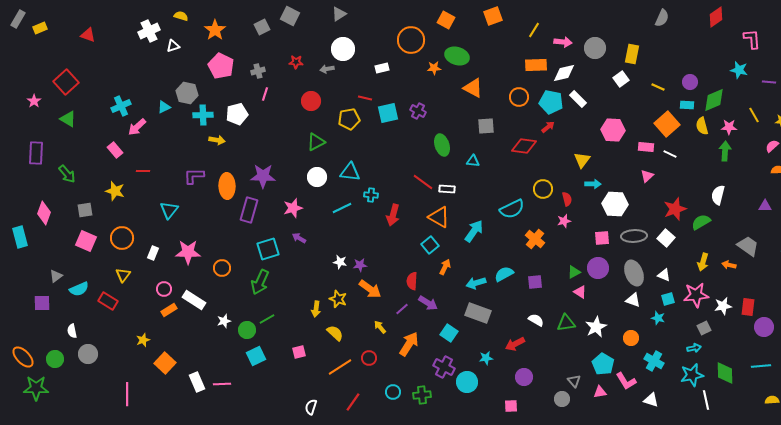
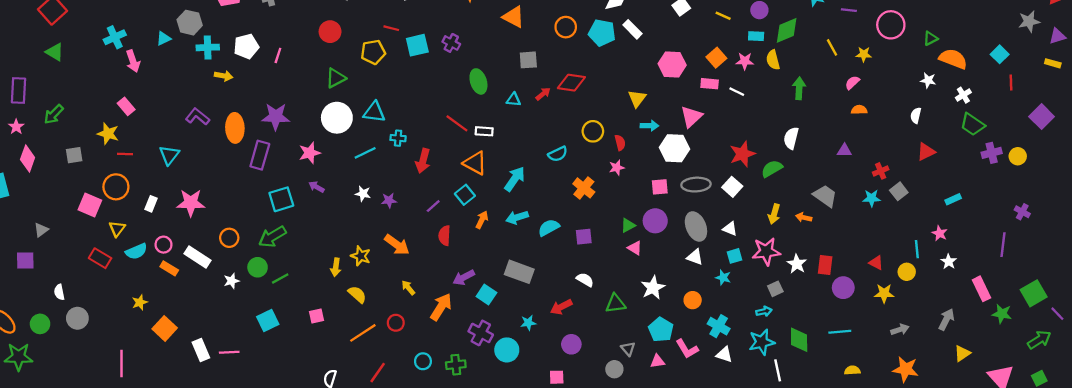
pink line: (265, 94) -> (278, 55), moved
pink star: (34, 101) -> (16, 127), moved
orange square: (667, 124) -> (716, 58), moved, size x0.7
pink arrow: (137, 127) -> (133, 61), turned -66
red arrow: (548, 127) -> (543, 94), moved
pink star: (729, 127) -> (745, 61), moved
pink rectangle: (115, 150) -> (126, 106), moved
red line: (143, 171) -> (125, 154), moved
green arrow: (67, 174) -> (54, 114), turned 84
purple L-shape: (194, 176) -> (198, 117), turned 40
pink triangle: (647, 176) -> (691, 117), moved, size x1.5
white circle: (317, 177) -> (337, 118), size x1.4
cyan semicircle: (512, 209) -> (558, 154), size x0.7
pink square: (86, 241) -> (90, 205), moved
white star: (340, 262) -> (363, 194), moved
purple star: (360, 265) -> (389, 200), moved
orange circle: (222, 268) -> (229, 238), moved
green arrow: (260, 282) -> (272, 237), turned 35
cyan arrow: (476, 283) -> (517, 217), moved
cyan semicircle: (79, 289) -> (136, 251), moved
purple arrow: (428, 303) -> (464, 277), moved, turned 120
white star: (723, 306) -> (797, 264), turned -30
purple line: (402, 309) -> (433, 206), moved
orange rectangle: (169, 310) -> (169, 268), turned 63
green triangle: (566, 323) -> (616, 304), moved
green circle: (247, 330) -> (258, 267), moved
white triangle: (651, 400) -> (724, 354), moved

